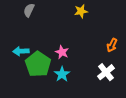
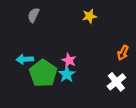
cyan star: (62, 74) -> (67, 74), moved

